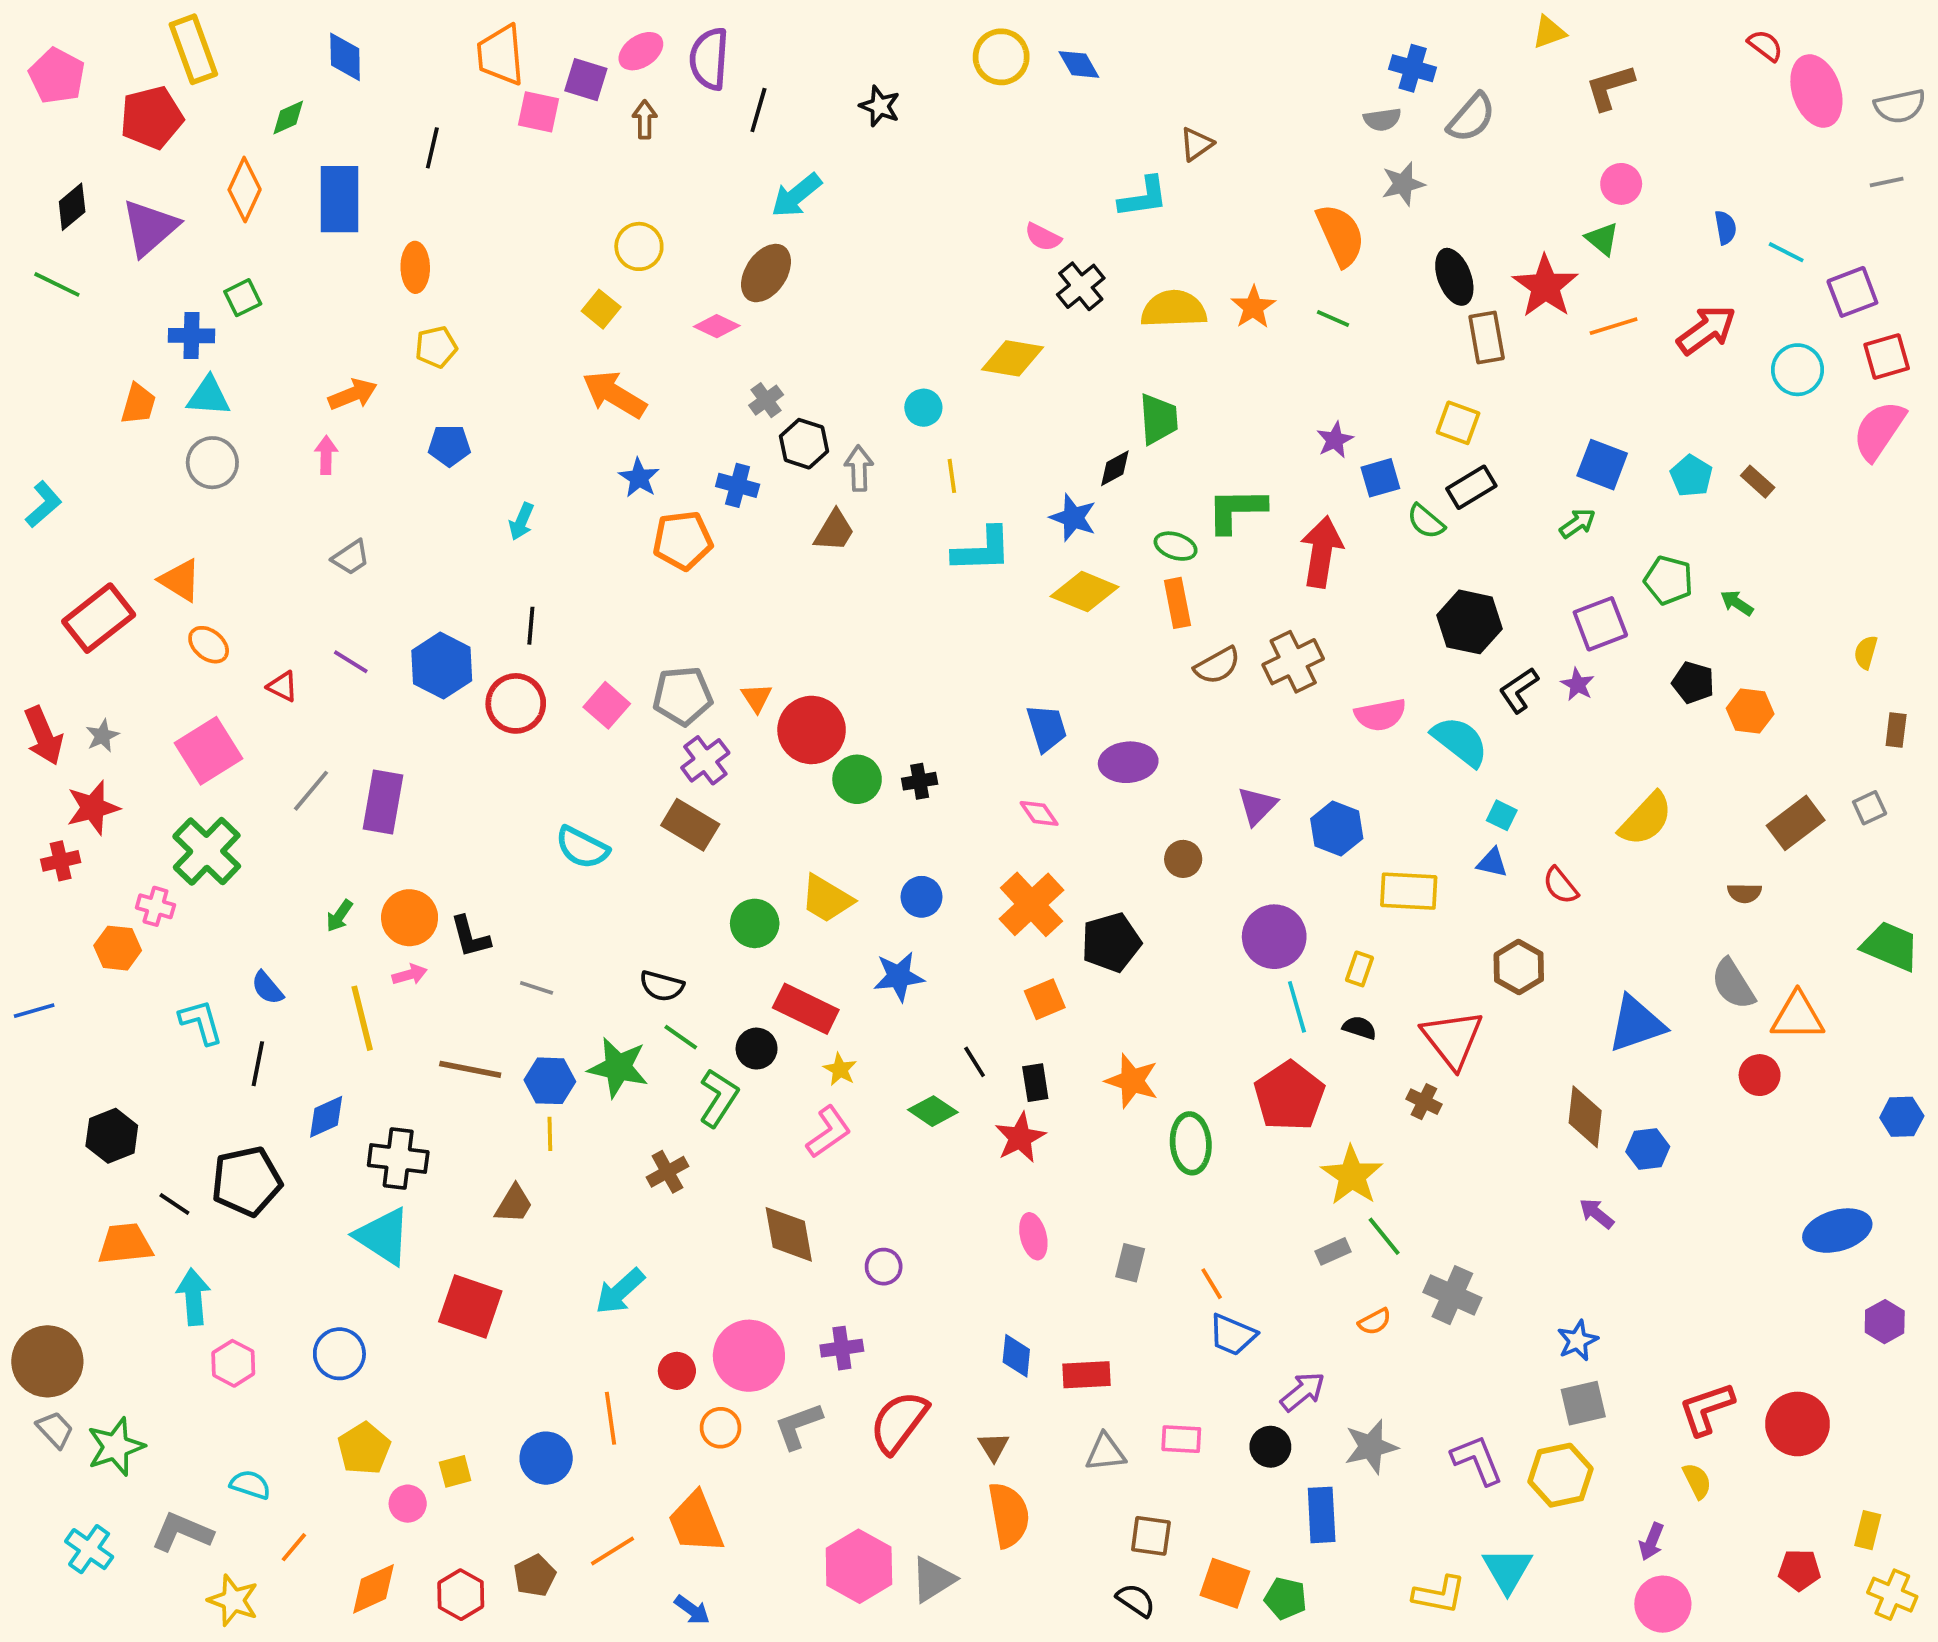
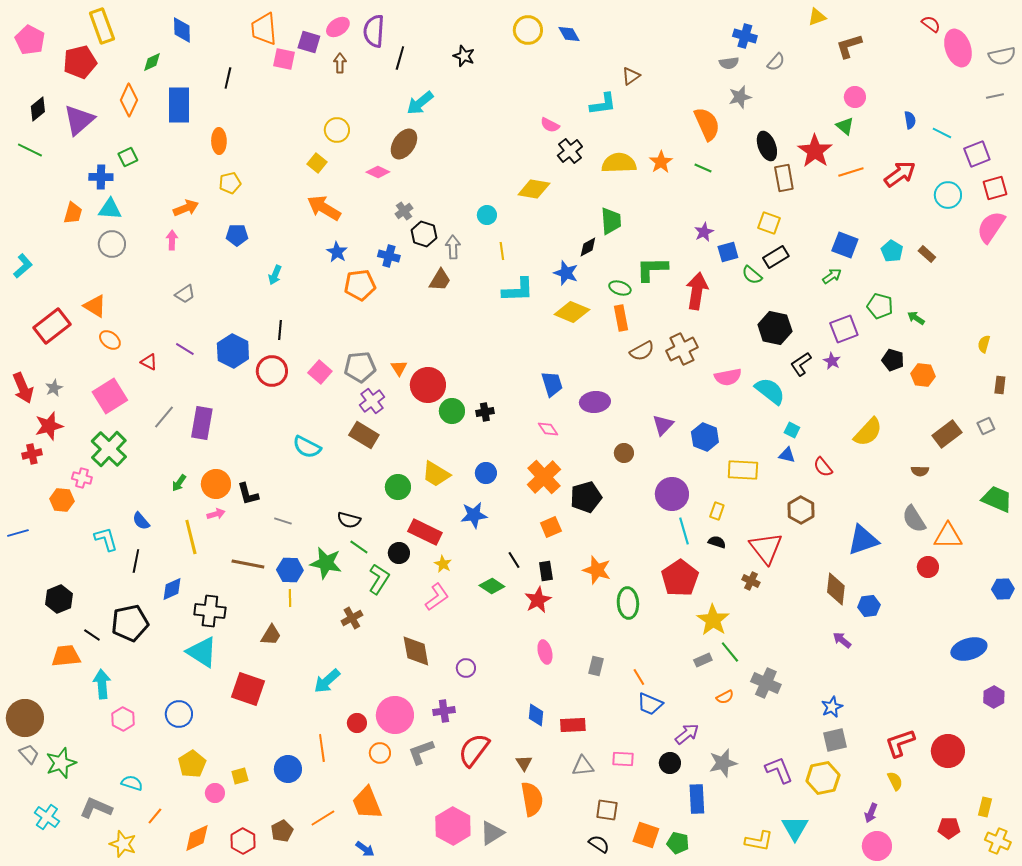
gray semicircle: (1471, 118) -> (776, 62), size x0.7

